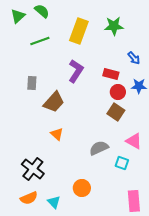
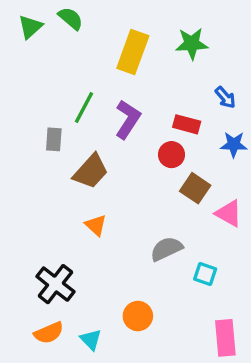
green line: (40, 41) -> (84, 108), moved, turned -42
red circle: (118, 92) -> (172, 155), moved
pink triangle: (134, 141) -> (229, 213), moved

